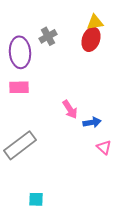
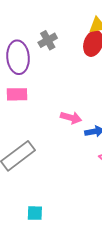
pink arrow: (70, 109) -> (71, 118), turned -42

